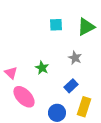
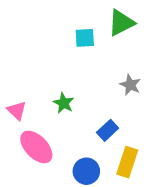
green triangle: (86, 27) -> (121, 23), moved
gray star: (75, 58) -> (130, 85), moved

